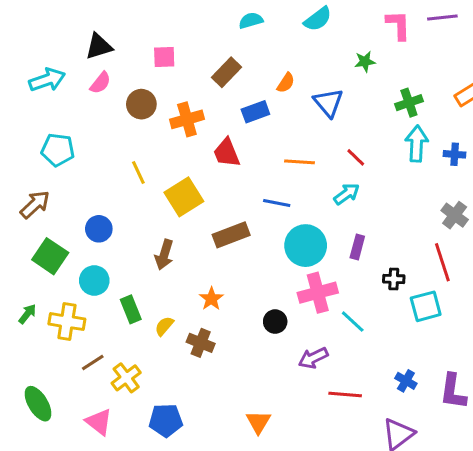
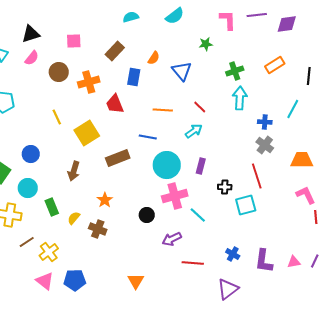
blue rectangle: (255, 112) -> (134, 77), turned -60
blue cross: (455, 154) -> (265, 122), moved
pink triangle: (99, 422) -> (45, 281), moved

